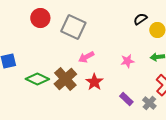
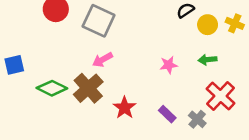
pink arrow: (86, 57) -> (102, 60), moved
red star: (94, 82) -> (125, 108), moved

